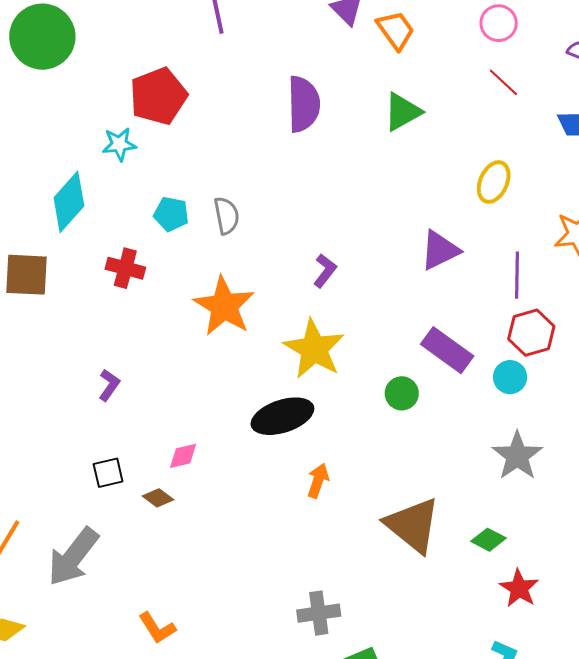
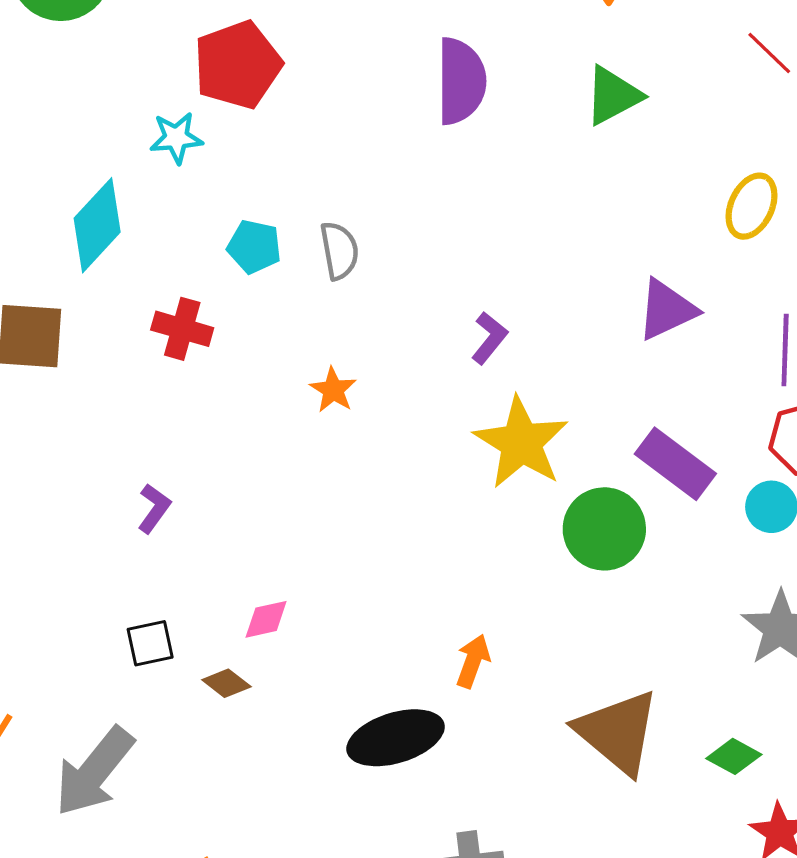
orange star: (224, 306) -> (333, 390), size x0.5
yellow star: (314, 349) -> (521, 443), moved
green circle: (402, 393) -> (604, 529), size x1.6
black ellipse: (282, 416) -> (396, 738), moved

